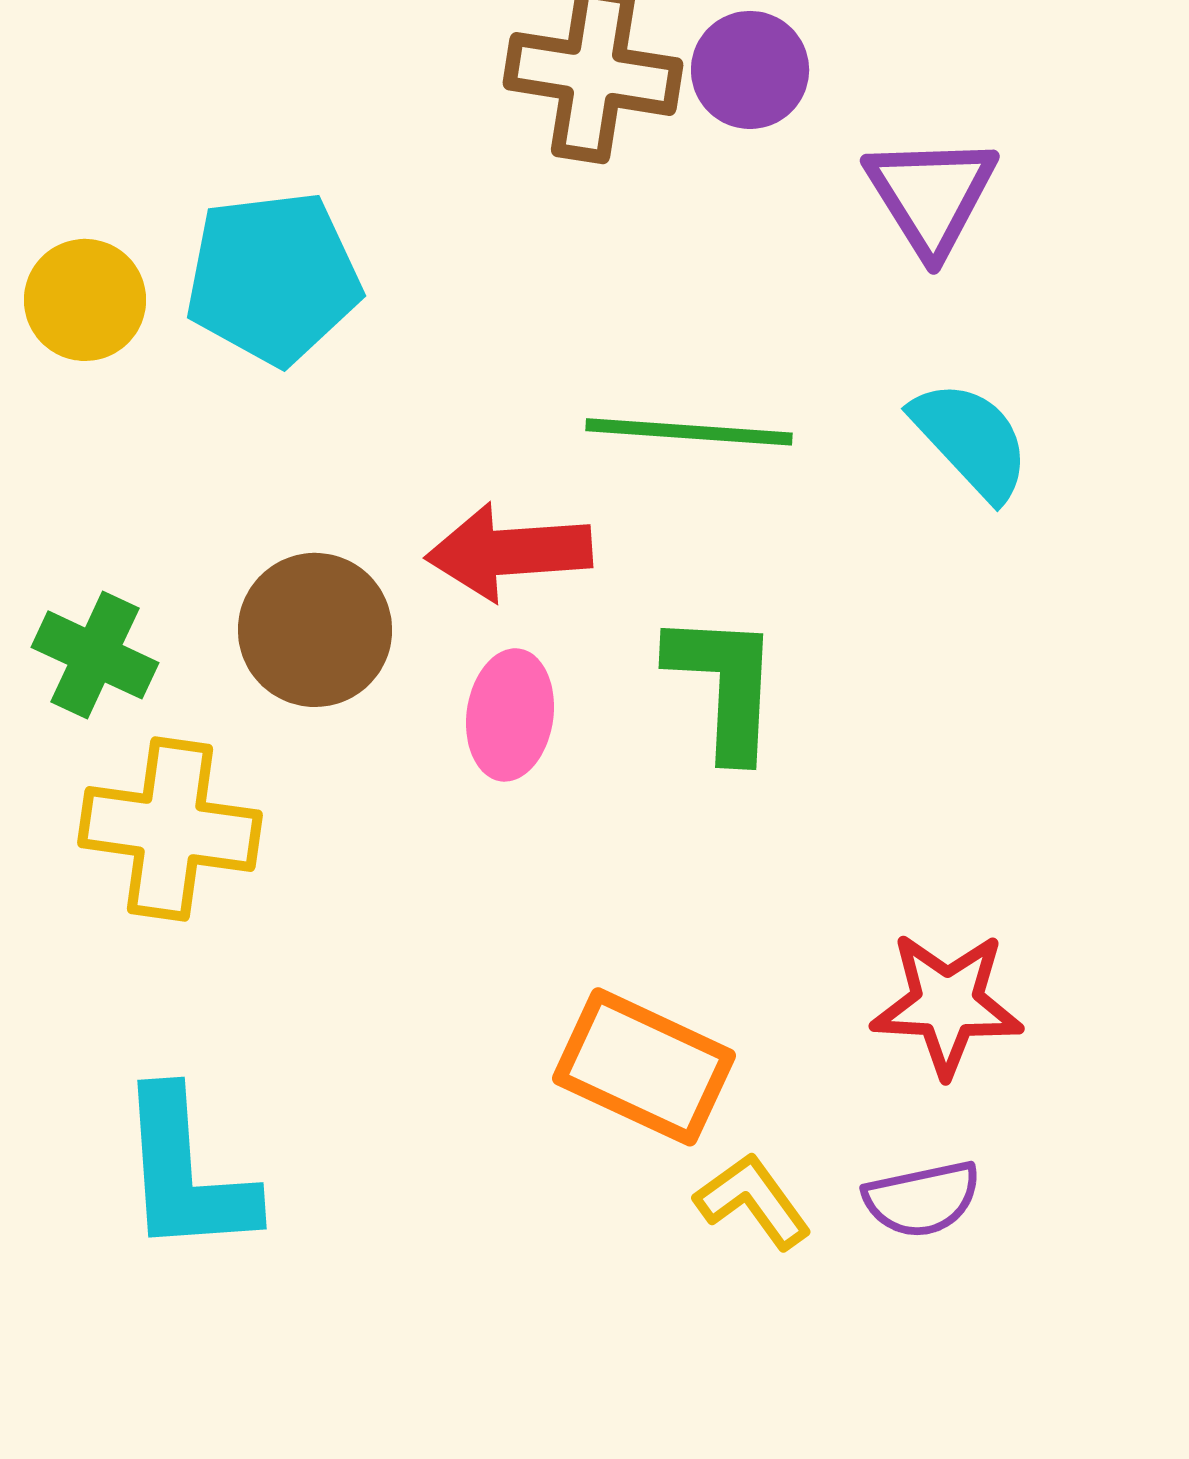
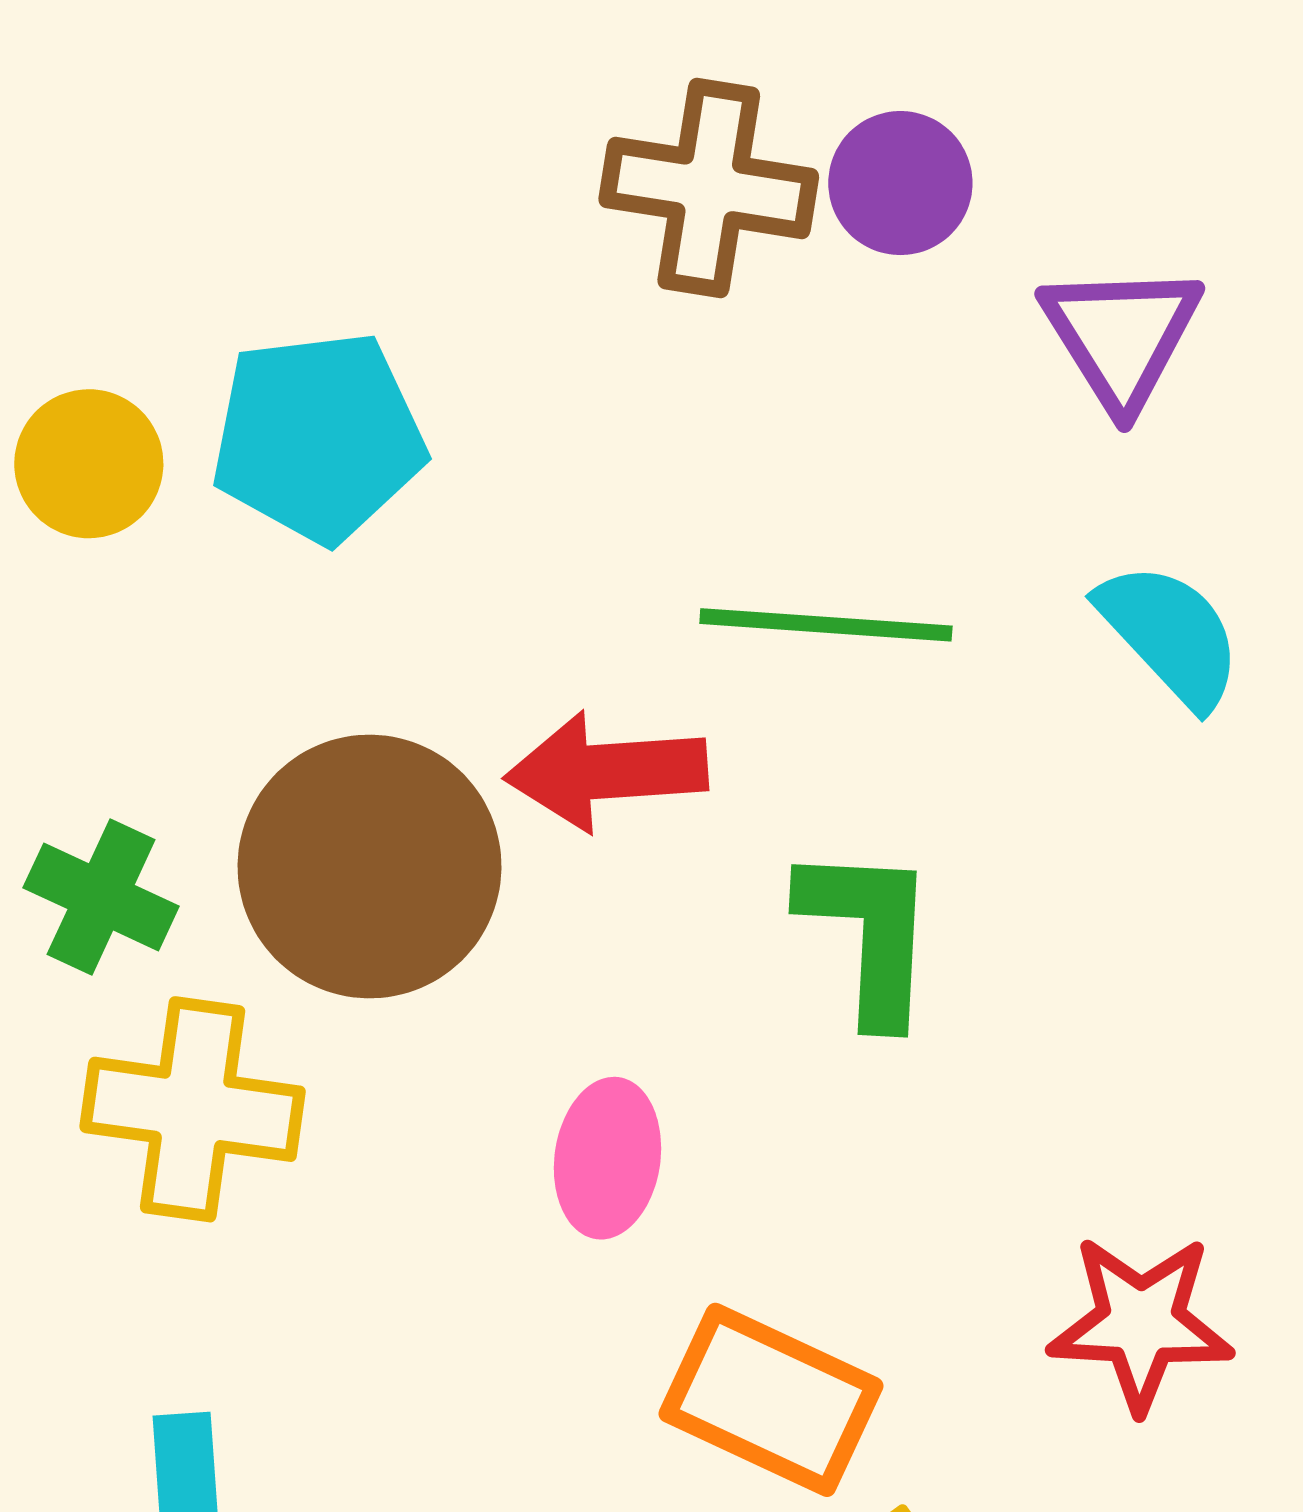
brown circle: (315, 630) -> (370, 866), size x1.4
pink ellipse: (510, 715) -> (607, 1158), moved

